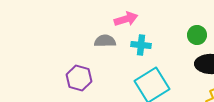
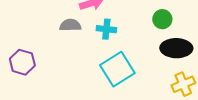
purple hexagon: (79, 78) -> (22, 62), moved

